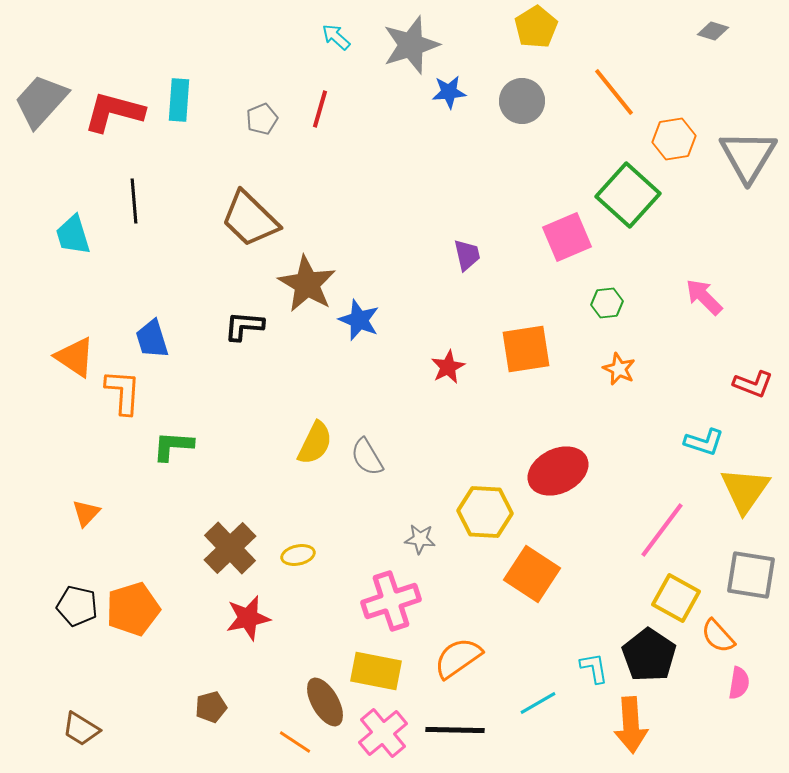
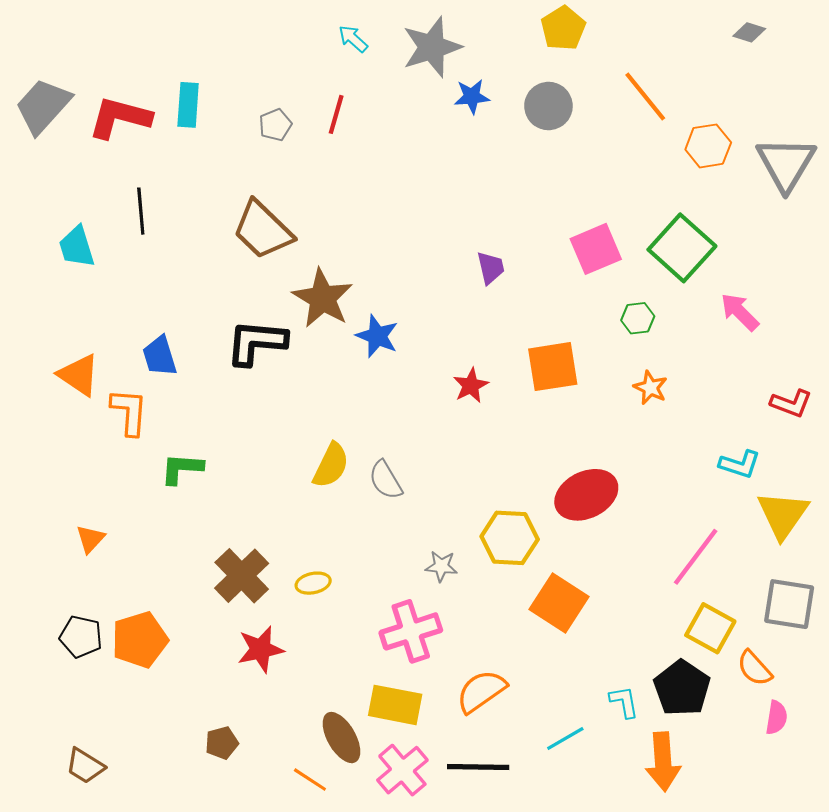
green square: (628, 195) -> (682, 248), moved
black L-shape: (244, 326) -> (256, 342), size x1.5

